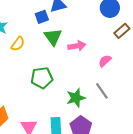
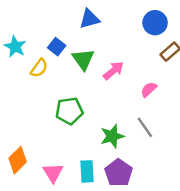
blue square: (42, 17) -> (57, 47), moved, turned -32
pink arrow: (77, 46) -> (113, 71), turned -30

